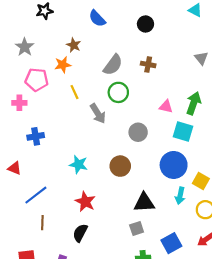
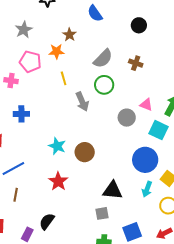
gray circle: (138, 132) -> (127, 118), moved
brown circle: (120, 166) -> (85, 152), moved
black semicircle: (80, 233) -> (47, 221), moved

